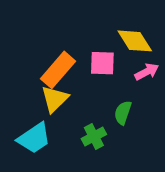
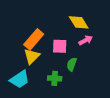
pink square: (102, 63) -> (60, 46), moved
green cross: (94, 137) -> (55, 78), turned 32

